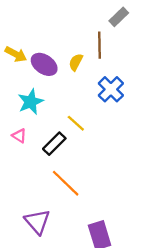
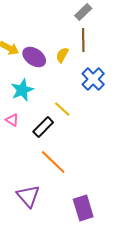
gray rectangle: (119, 17) -> (83, 12), moved

